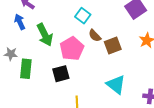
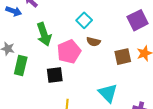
blue arrow: (20, 22) -> (14, 11), moved, turned 126
brown semicircle: (95, 36) -> (93, 42), turned -40
brown square: (113, 46) -> (123, 57), moved

